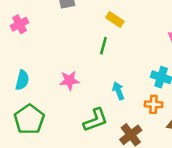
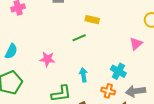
yellow rectangle: (115, 20) -> (92, 20), turned -32
green line: (103, 46) -> (79, 38), turned 40

